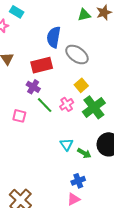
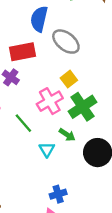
pink cross: (67, 104) -> (50, 101), size x1.5
green line: (45, 105) -> (23, 123), moved
green arrow: (84, 153) -> (67, 135), moved

